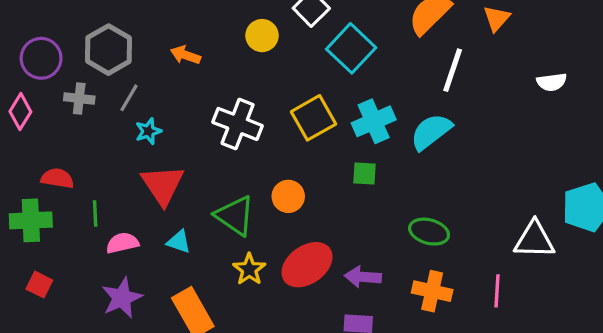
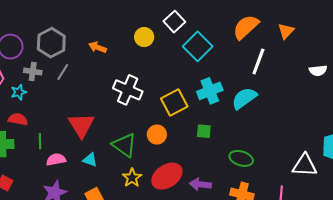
yellow square: (313, 118) -> (174, 103), moved
cyan star: (148, 131) -> (19, 92), moved
green square: (365, 174) -> (204, 131), moved

